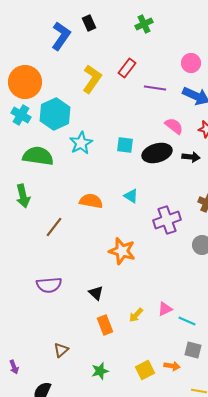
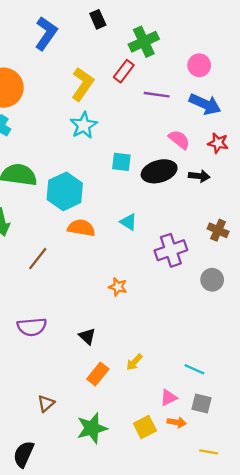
black rectangle: (89, 23) -> (98, 19), moved
green cross: (144, 24) -> (144, 42), moved, size x1.4
cyan hexagon: (55, 114) -> (65, 191), moved
cyan star: (81, 143) -> (84, 125), moved
orange star: (122, 251) -> (118, 287), size x0.6
pink triangle: (165, 309) -> (169, 398), moved
orange rectangle: (105, 325) -> (98, 374), turned 60
green star: (100, 371) -> (92, 428), size x1.5

